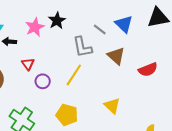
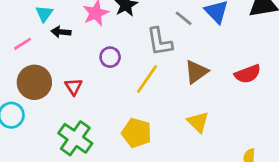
brown triangle: (116, 56) -> (196, 72), moved, turned 42
red triangle: (28, 64) -> (74, 87), moved
purple circle: (43, 81) -> (110, 57), moved

